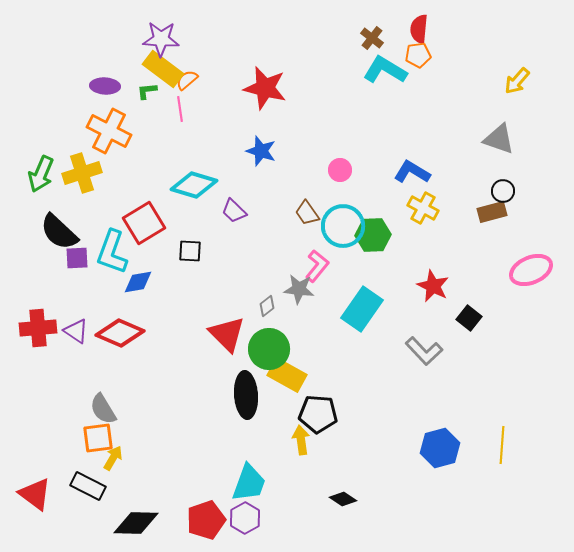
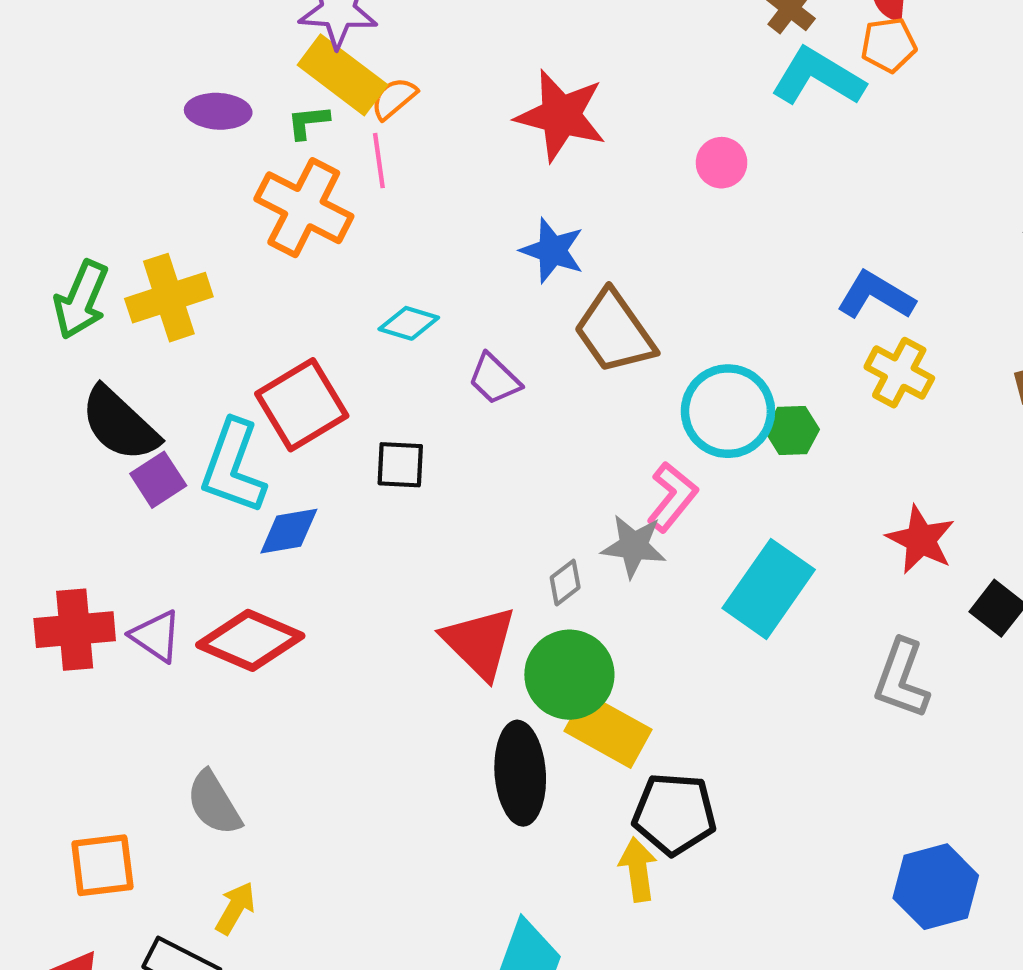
orange cross: (109, 131) -> (304, 208), moved
pink circle: (340, 170) -> (722, 163), moved
cyan diamond: (194, 185) -> (409, 323), size x0.6
brown trapezoid: (307, 213) -> (614, 332), moved, size x1.6
green hexagon: (373, 235) -> (792, 430), size x0.7
purple square: (77, 258) -> (158, 480), turned -30
gray L-shape: (424, 351) -> (901, 679), turned 63
orange square: (98, 438) -> (102, 865), moved

